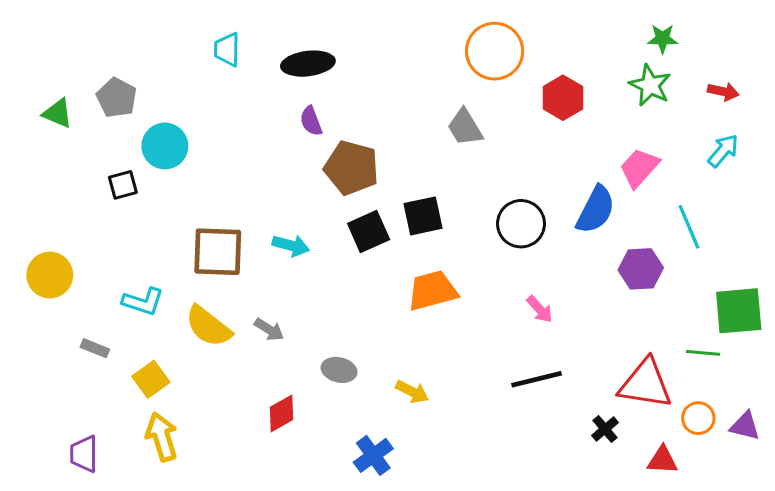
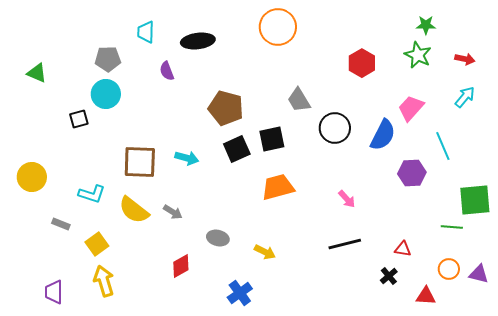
orange circle: (495, 51) -> (278, 27), moved
gray pentagon: (117, 98) -> (108, 59), moved, turned -30
purple semicircle: (311, 121) -> (167, 71), moved
gray trapezoid: (465, 127) -> (299, 100), moved
black circle: (521, 224) -> (335, 128), moved
red triangle: (645, 384) -> (403, 249), moved, size x0.5

